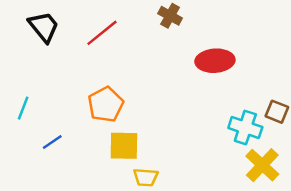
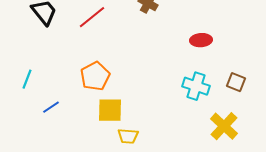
red ellipse: (215, 61) -> (201, 40), moved, size x0.7
cyan cross: (245, 127) -> (196, 86), moved

